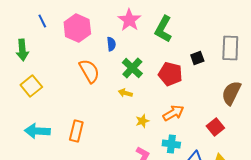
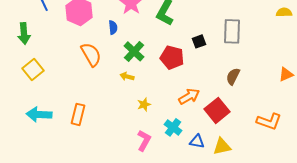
brown semicircle: (231, 93) -> (233, 76), size x0.7
orange arrow: (173, 113) -> (189, 96), moved
red square: (215, 127) -> (217, 110), size x1.4
cyan cross: (171, 144) -> (173, 127), turned 30

